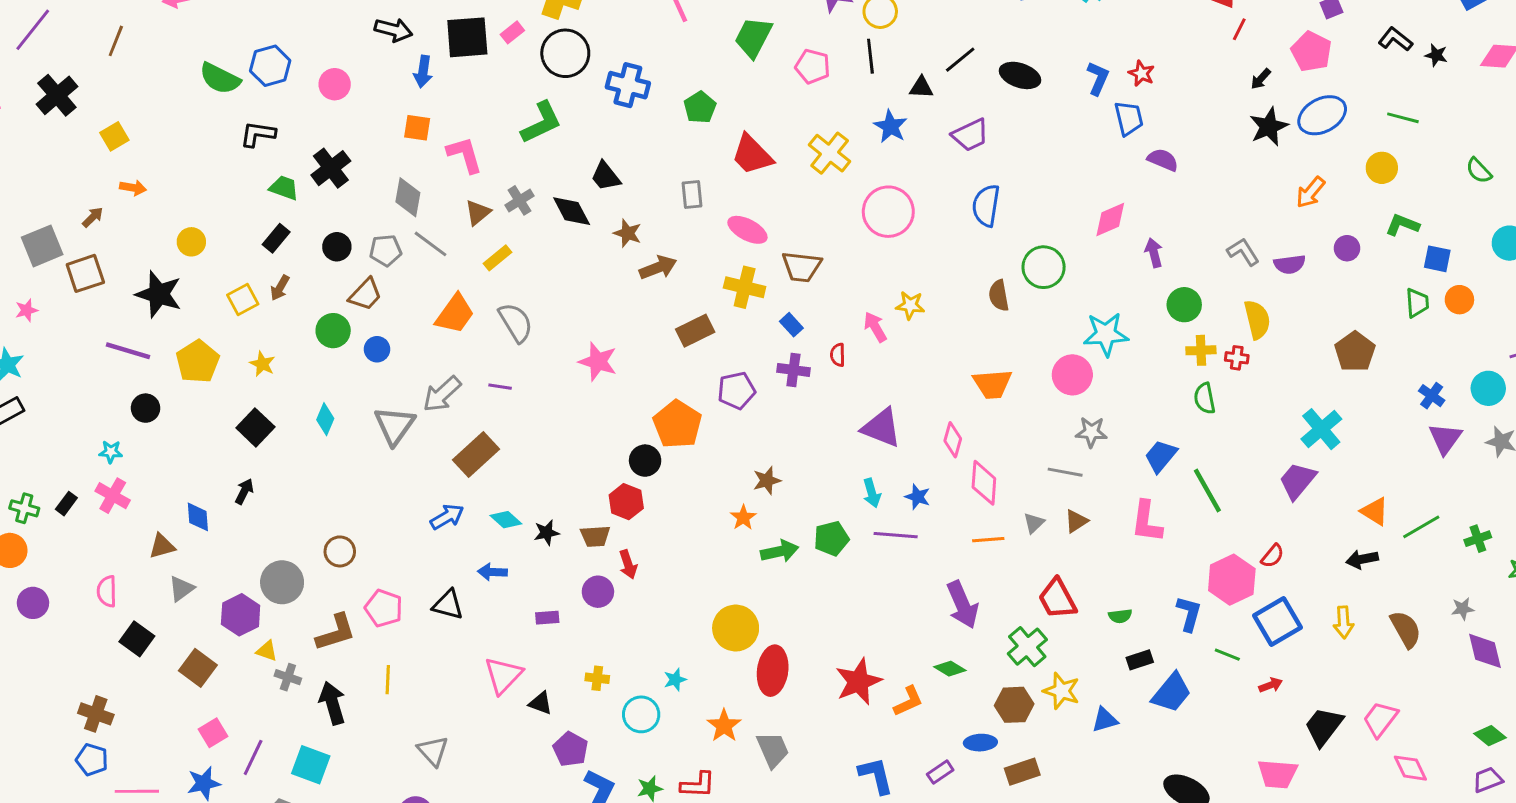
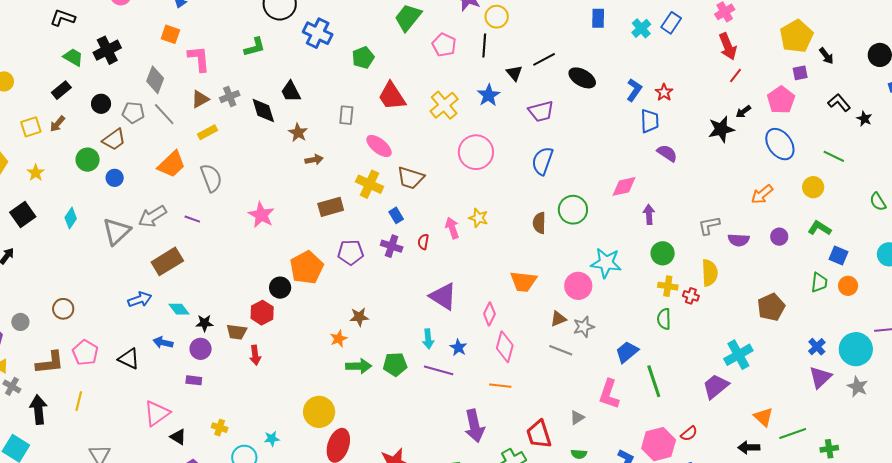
black triangle: (921, 87) -> (514, 73), turned 36
blue ellipse: (1322, 115) -> (780, 144), turned 72
green L-shape: (541, 123) -> (255, 47), size x0.7
black star: (1269, 127) -> (721, 129), moved
gray L-shape: (1243, 252) -> (709, 225), turned -80
brown arrow: (658, 267) -> (314, 160), size x0.7
cyan circle: (1488, 388) -> (856, 349), size x1.4
gray star: (1091, 432) -> (584, 327), turned -30
brown triangle: (1076, 521) -> (558, 319), moved
gray triangle: (1034, 523) -> (577, 418), moved
gray circle: (282, 582) -> (20, 322), size x0.6
purple circle: (598, 592) -> (201, 349), moved

